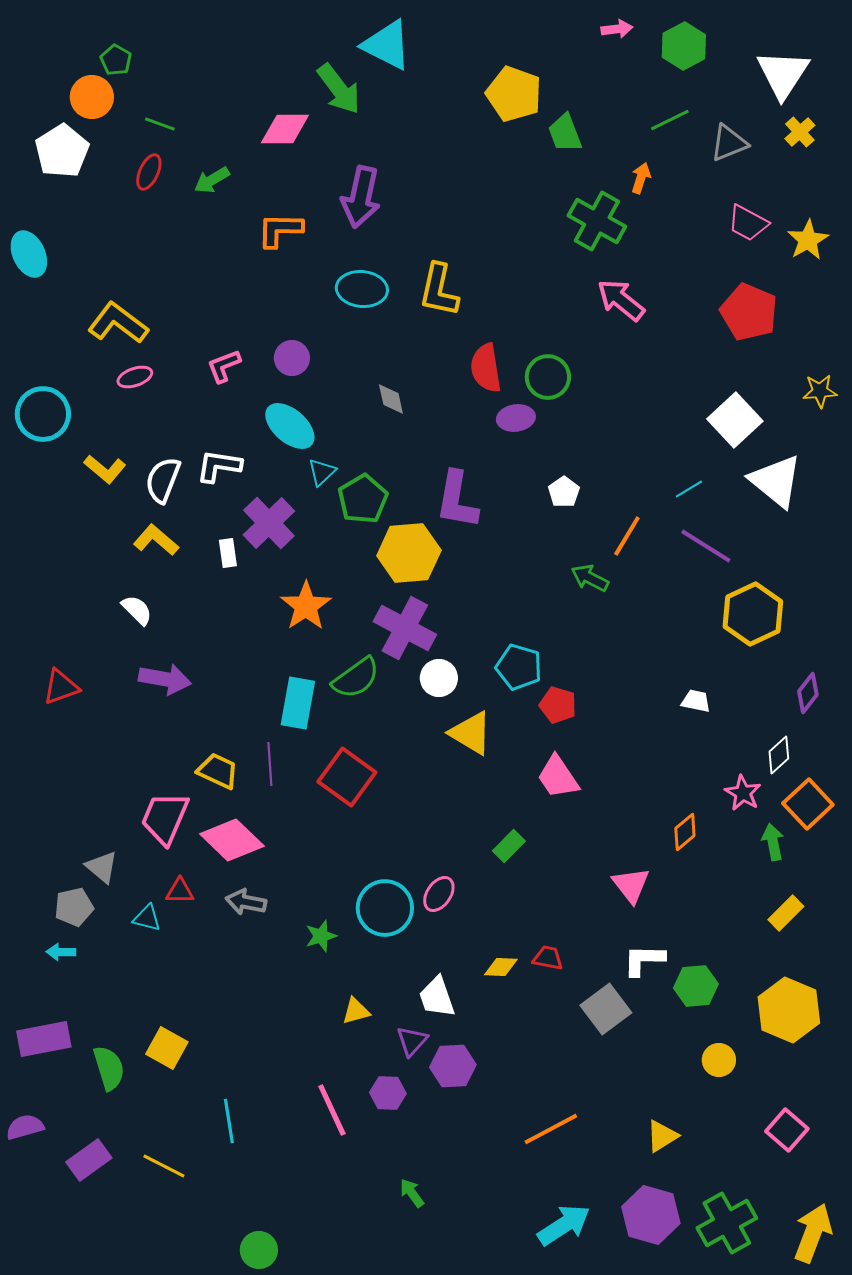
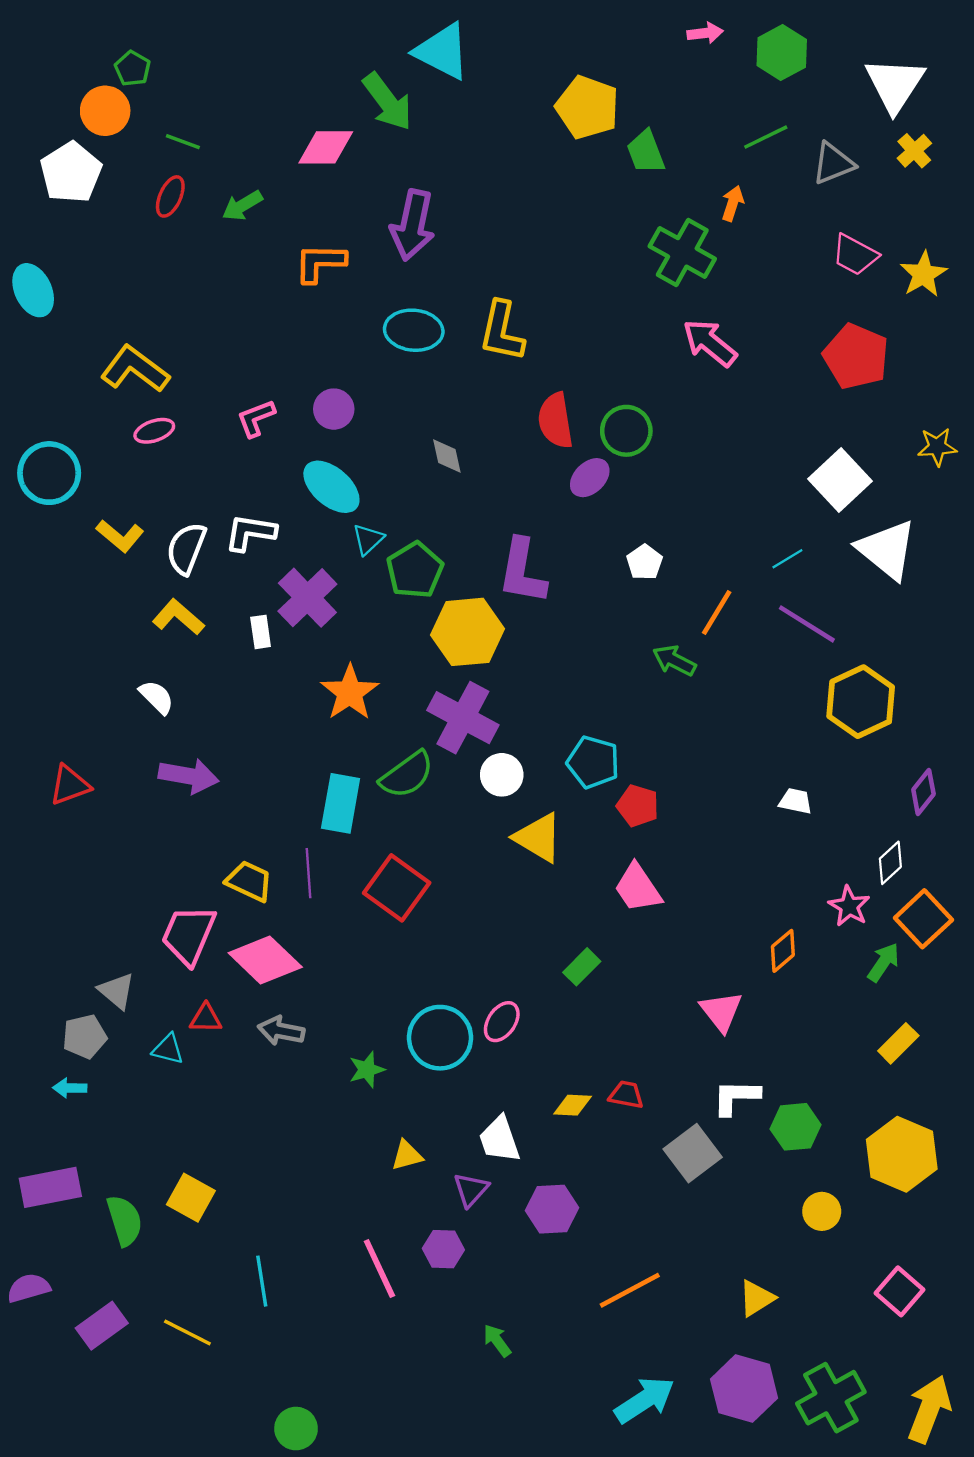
purple ellipse: (516, 418) -> (590, 478), turned -36
green arrow: (773, 842) -> (883, 962), turned 45
purple hexagon: (453, 1066) -> (552, 1209), moved
green arrow: (412, 1193) -> (497, 1341), moved

